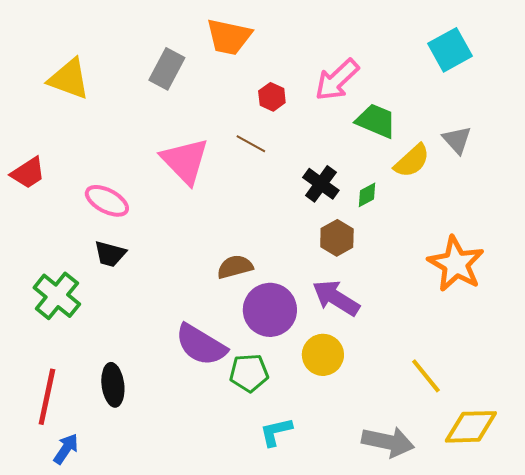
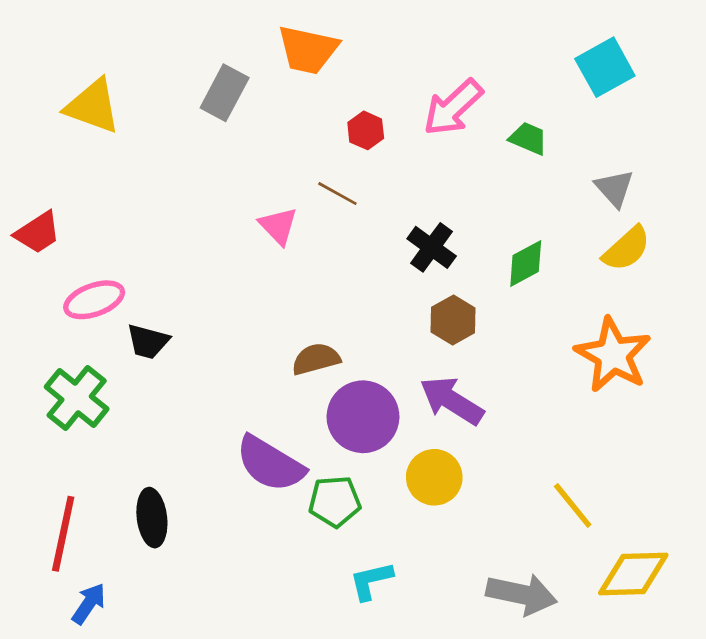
green trapezoid: (376, 121) -> (528, 138), moved, size x0.7
pink triangle: (185, 161) -> (278, 226), moved, size x0.6
yellow semicircle: (412, 161) -> (626, 249), moved
green diamond: (367, 195) -> (526, 264), moved, size x1.4
pink ellipse: (107, 201) -> (94, 300), moved, turned -48

